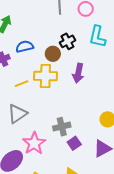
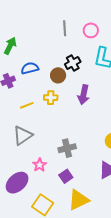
yellow cross: (45, 76) -> (51, 98), size x0.6
pink star: (34, 143) -> (40, 165), size x0.6
purple square: (74, 143) -> (66, 176), moved

